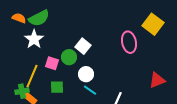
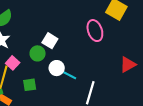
pink square: (52, 63) -> (13, 63), moved, turned 32
cyan line: (90, 90) -> (70, 75), moved

